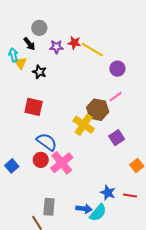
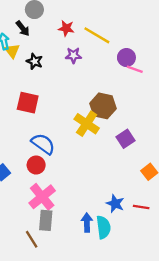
red star: (74, 43) -> (66, 28), moved
purple star: (56, 47) -> (73, 55), moved
pink line: (116, 97) -> (135, 69), moved, turned 56
pink cross: (62, 163) -> (42, 197), moved
blue arrow: (84, 209) -> (87, 223), turned -98
cyan semicircle: (98, 213) -> (103, 227), turned -48

